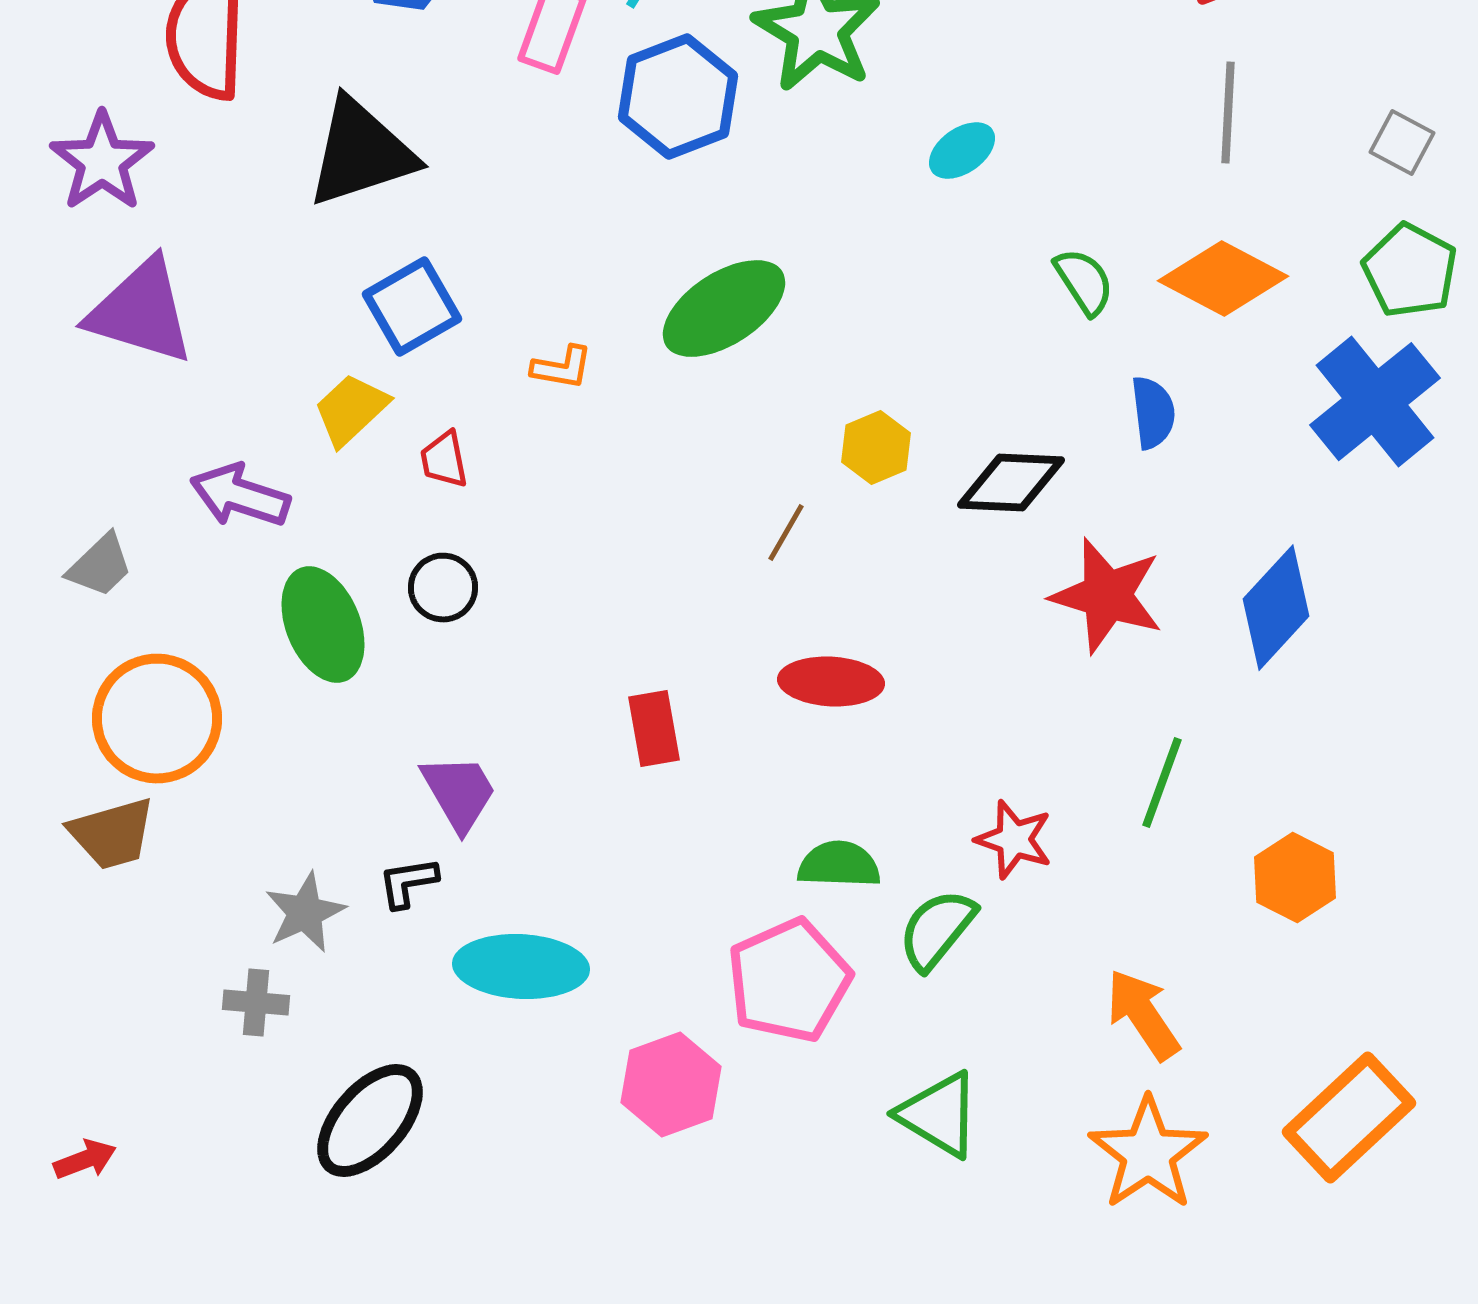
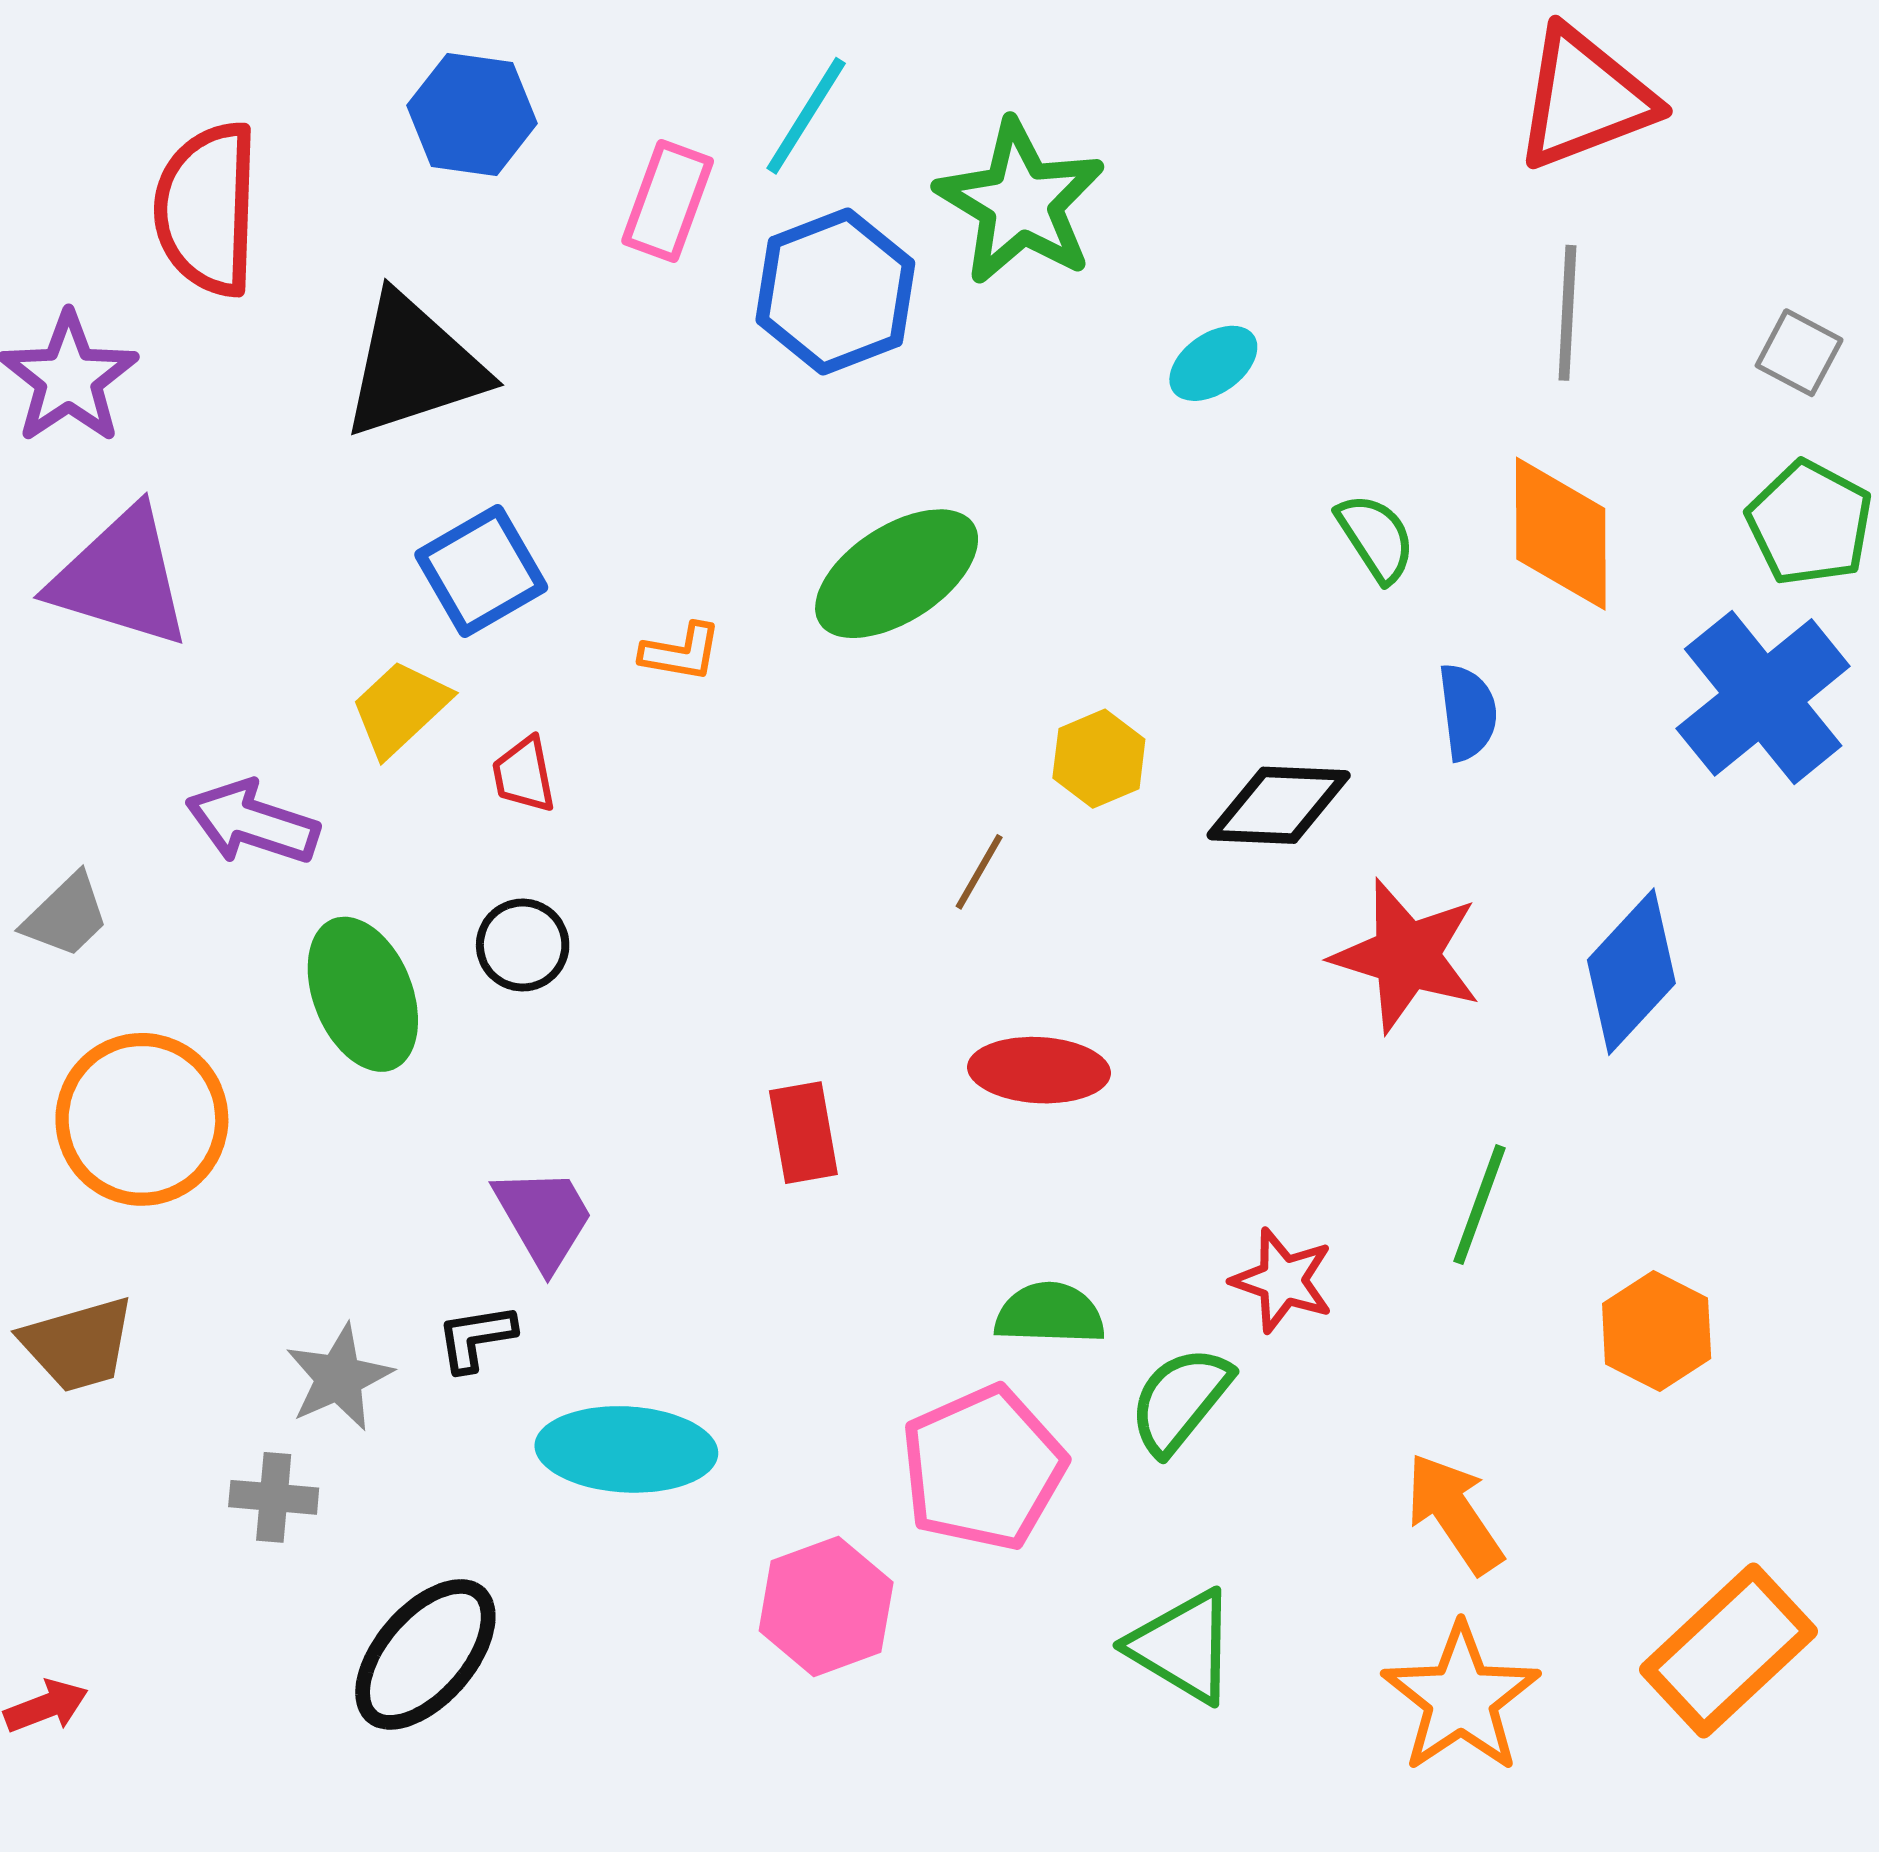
orange diamond: (1223, 279) -> (1561, 534), turned 62
brown trapezoid: (112, 834) -> (78, 1344), moved

